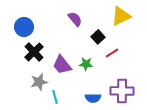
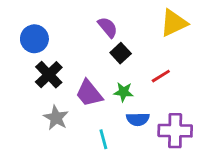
black square: (98, 37) -> (121, 53), moved
gray star: (39, 82) -> (56, 118), turned -30
cyan line: (55, 97) -> (103, 139), moved
blue semicircle: (93, 98) -> (138, 119), moved

